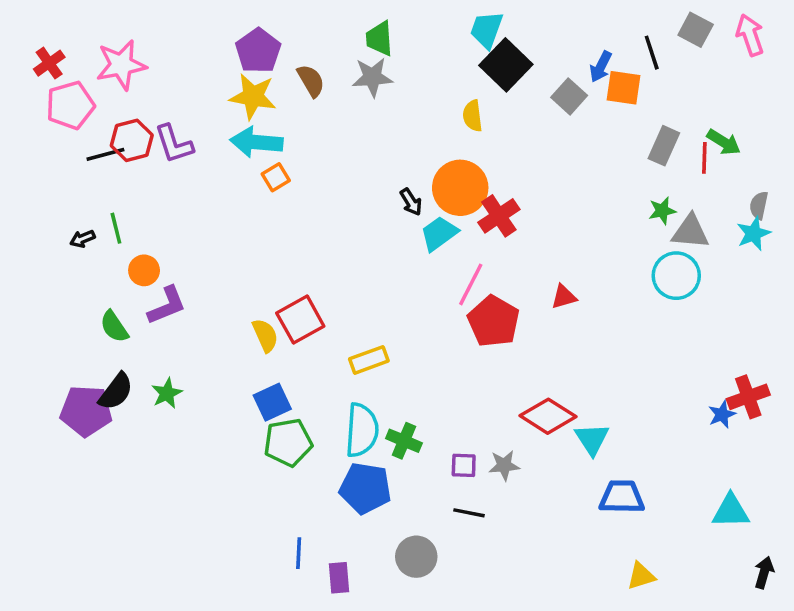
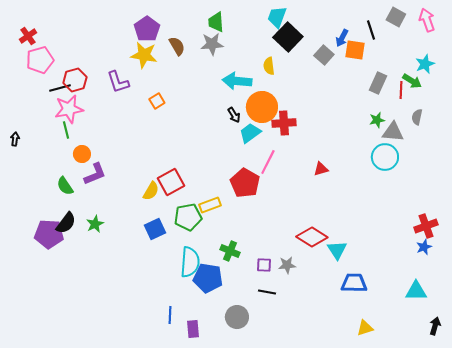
pink star: (121, 65) -> (69, 109), moved
cyan arrow: (256, 142) -> (237, 81), moved
purple L-shape: (174, 144) -> (118, 82), moved
gray semicircle: (759, 205) -> (417, 117), moved
red cross: (499, 216) -> (284, 123), turned 30
cyan star: (754, 233) -> (425, 64), moved
black arrow: (83, 239) -> (15, 139), moved, turned 120
red pentagon: (494, 321) -> (245, 183), moved
yellow semicircle: (265, 335) -> (151, 191), turned 54
blue star: (722, 414) -> (424, 247), moved
cyan semicircle: (362, 430) -> (190, 262), moved
green pentagon: (288, 443) -> (188, 217), moved

